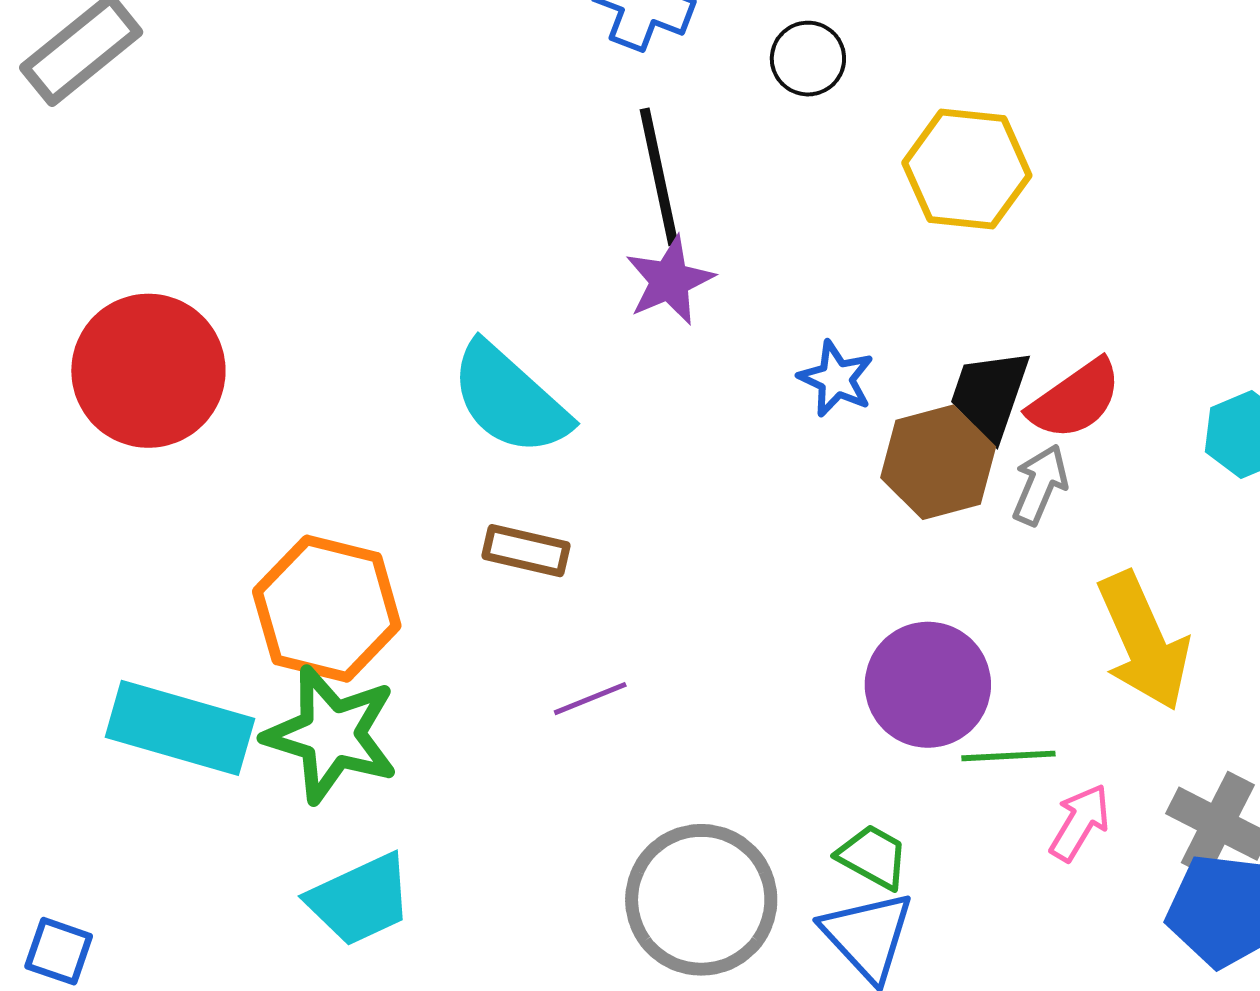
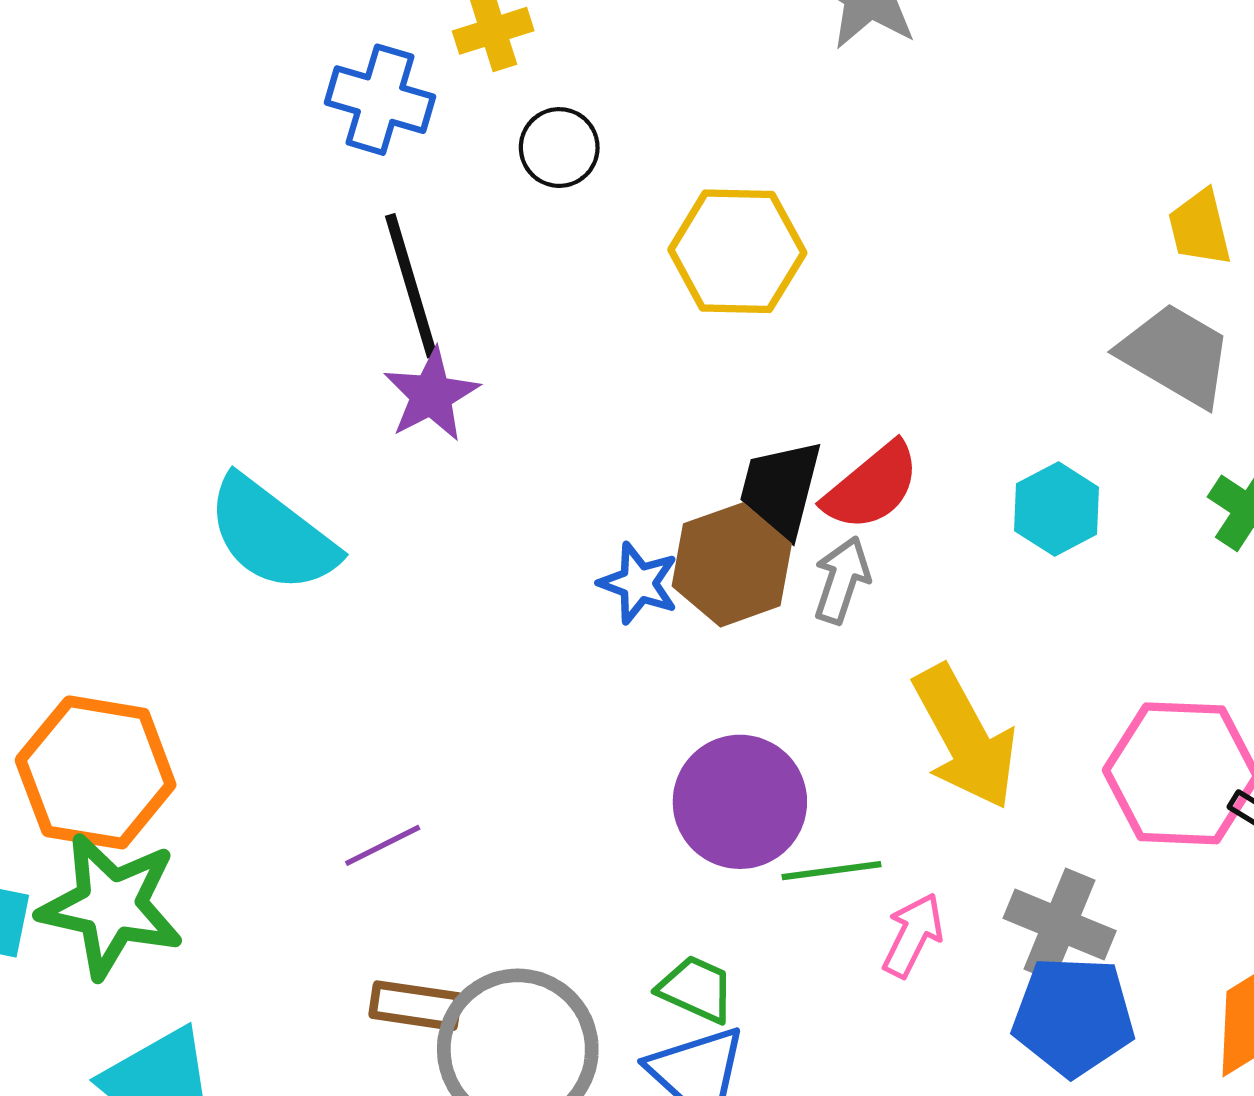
blue star: (836, 379) -> (639, 583), moved
brown rectangle: (526, 551) -> (415, 1006), moved

